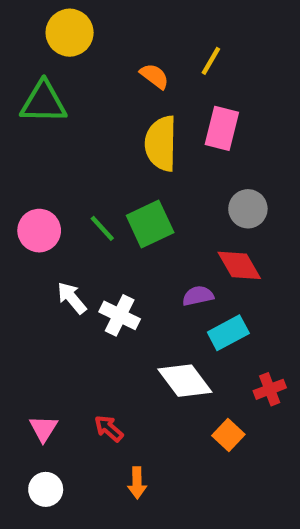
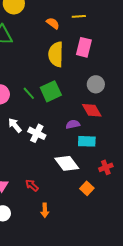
yellow line: (211, 61) -> (79, 16), turned 56
cyan rectangle: (228, 333) -> (87, 141), turned 30

